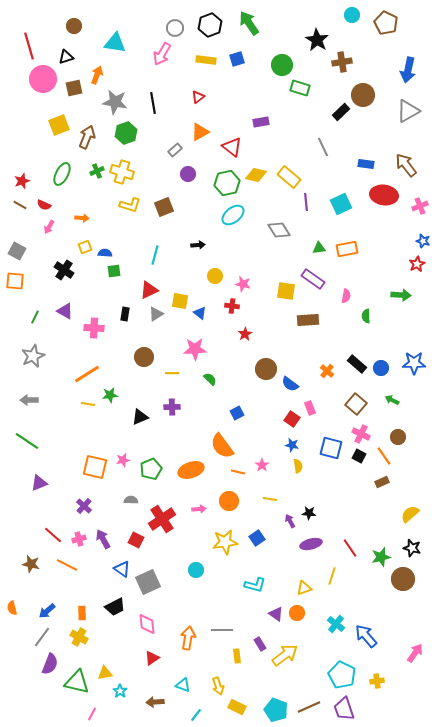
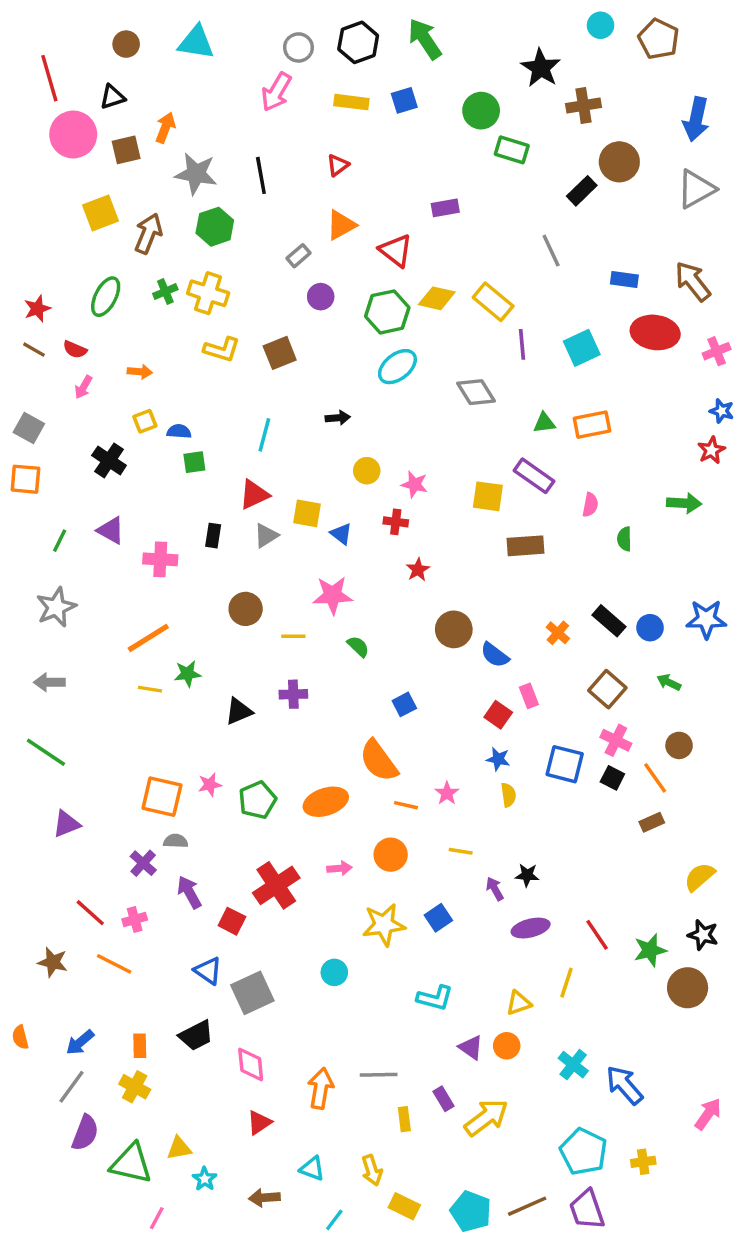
cyan triangle: (115, 43) -> (196, 42), moved
gray semicircle: (131, 500) -> (176, 841), moved
purple arrow: (103, 539) -> (189, 892), moved

